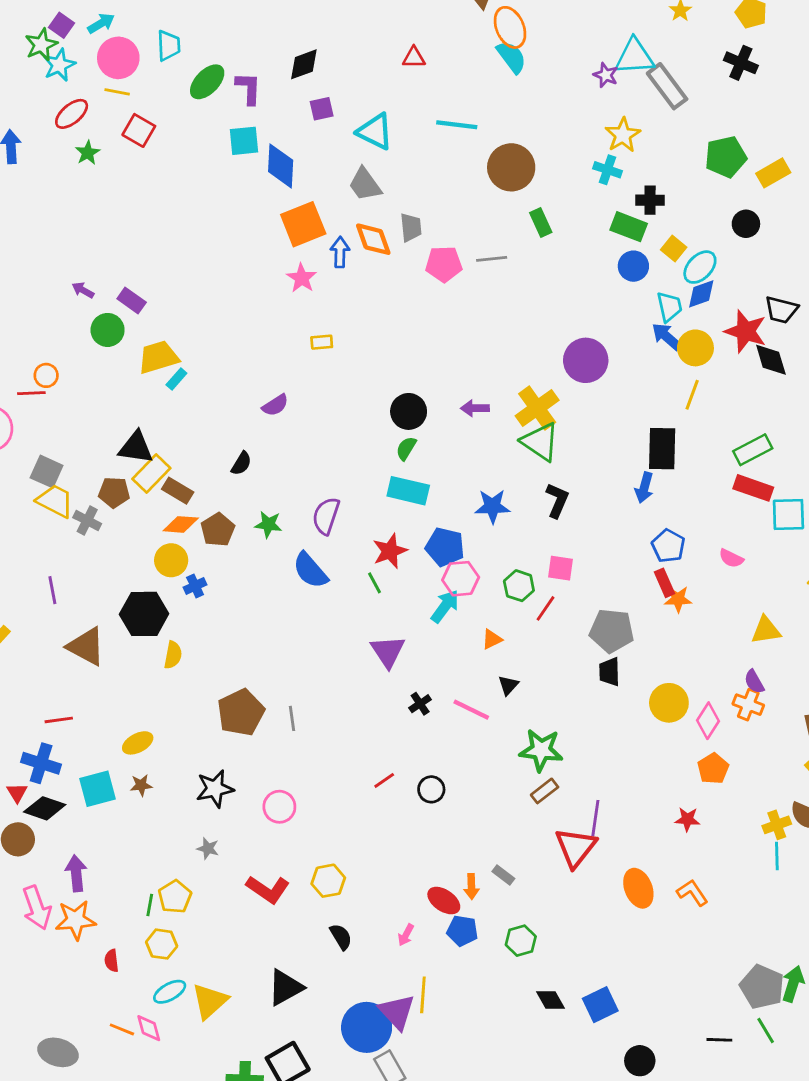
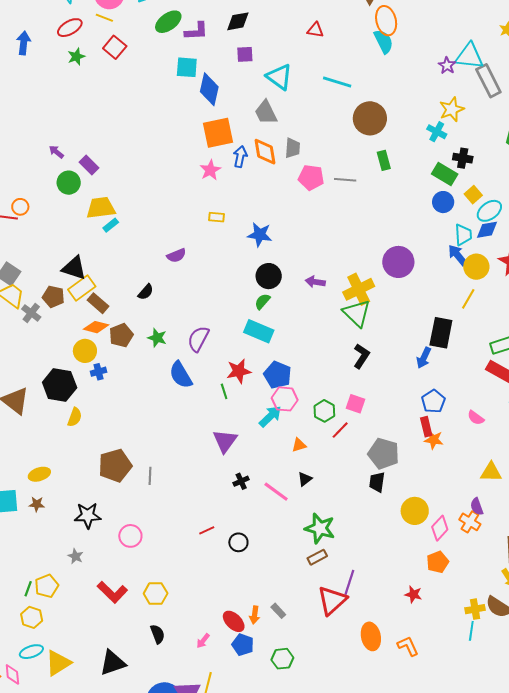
purple L-shape: (248, 88) -> (196, 31), turned 75
blue star: (492, 506) -> (260, 235), moved

